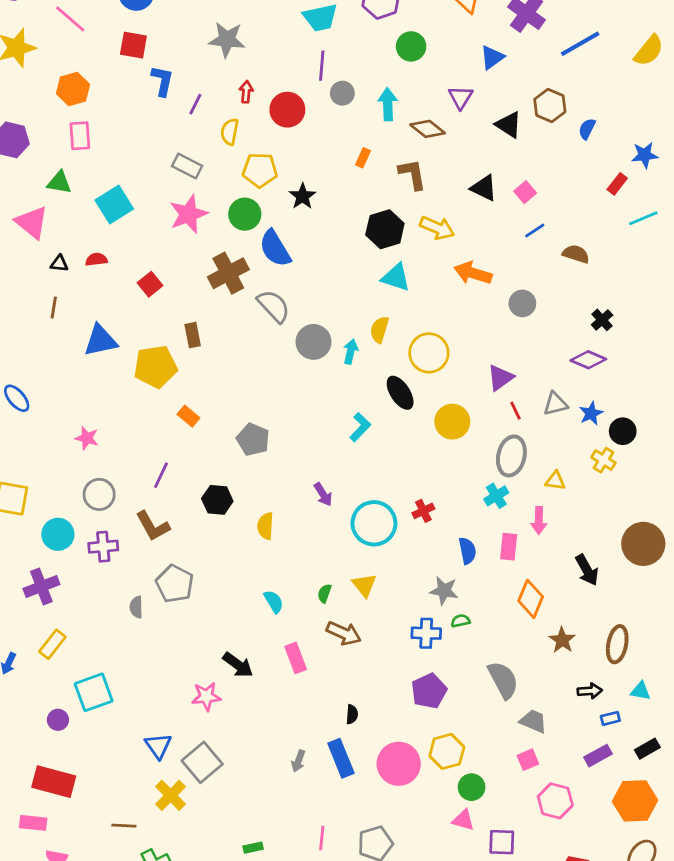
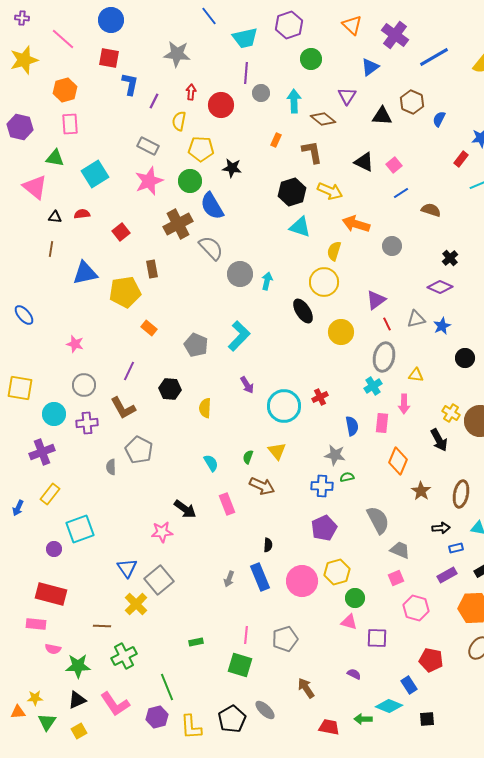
black triangle: (509, 125) -> (382, 116), turned -30
black star: (303, 196) -> (232, 168), turned -30
yellow semicircle: (379, 330) -> (334, 251), moved
cyan L-shape: (360, 427) -> (239, 336), moved, size x1.4
black circle: (623, 431) -> (465, 358), moved
yellow cross: (603, 460) -> (451, 413), moved

